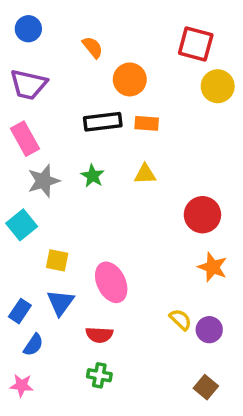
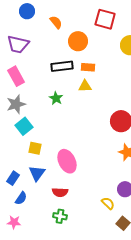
blue circle: (28, 29) -> (27, 11), moved
red square: (196, 44) -> (105, 19), moved
yellow triangle: (145, 174) -> (85, 86), moved
gray star: (44, 181) -> (16, 104), moved
cyan square: (22, 225) -> (24, 126), moved
yellow semicircle: (180, 320) -> (108, 203), moved

